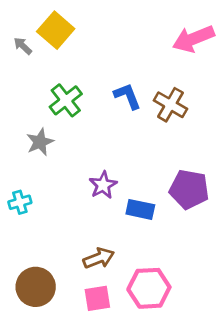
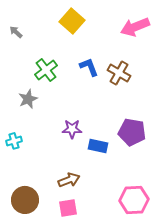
yellow square: (56, 30) -> (72, 21), moved
purple star: (103, 185) -> (72, 129), turned 30
pink hexagon: (149, 288) -> (134, 200), moved

